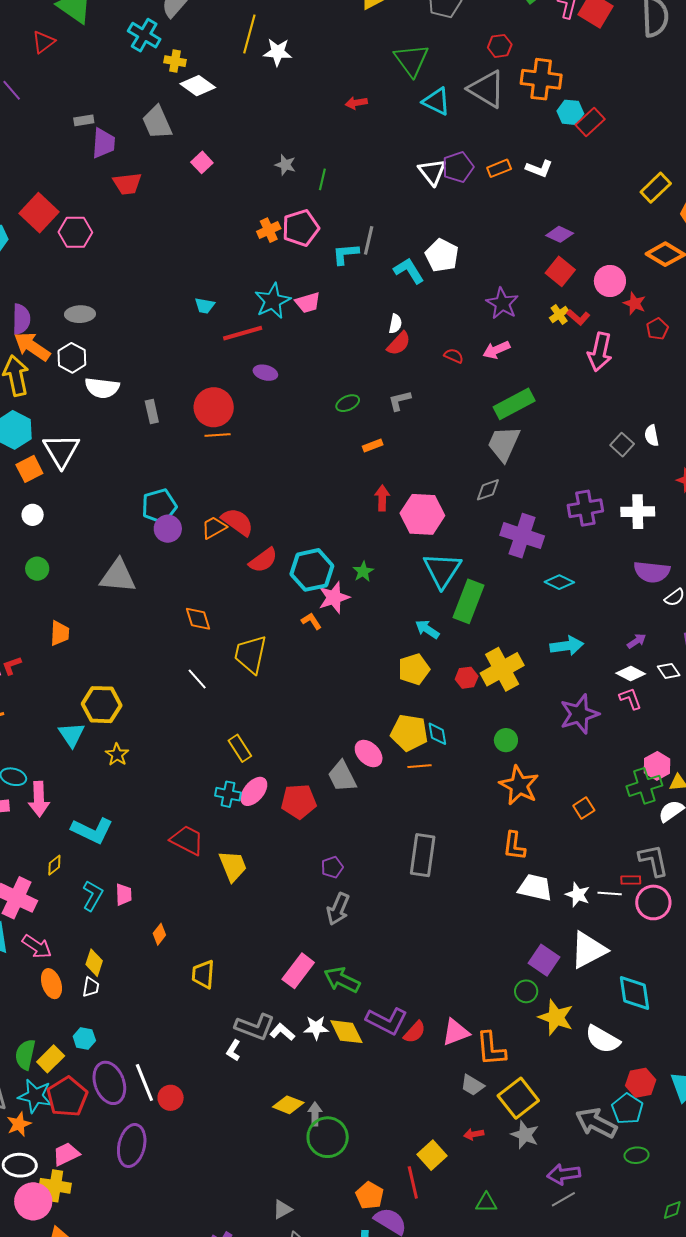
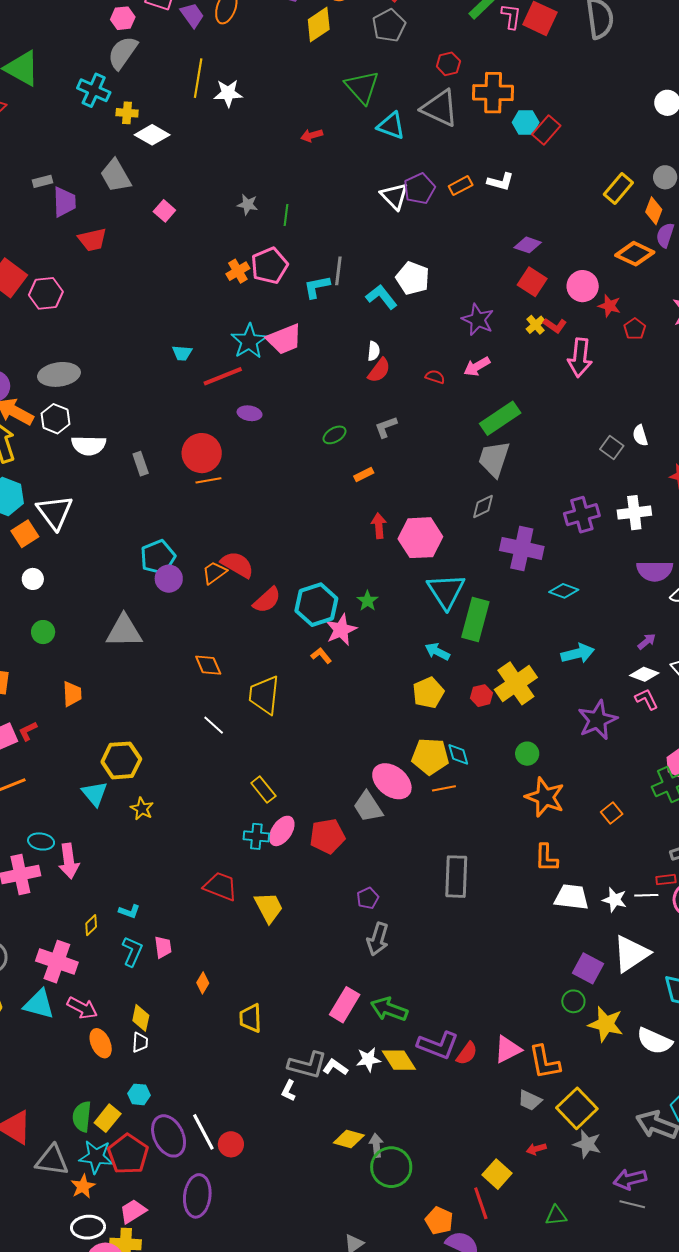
pink trapezoid: (308, 303) -> (284, 339), size x1.4
gray ellipse: (80, 314) -> (59, 374), size x1.4
pink ellipse: (369, 754) -> (392, 781), size x1.4
cyan L-shape: (92, 830) -> (129, 911), moved, size x0.5
gray line: (563, 1199) -> (632, 1204), turned 50

